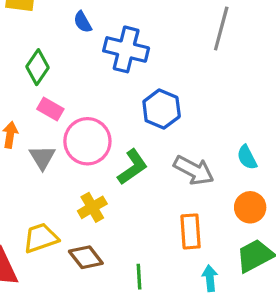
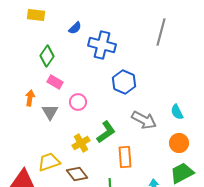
blue semicircle: (83, 22) -> (75, 28), turned -104
pink circle: (87, 141) -> (78, 102), size x0.6
green L-shape: (133, 167) -> (106, 132), moved
orange rectangle: (191, 231) -> (125, 157), moved

